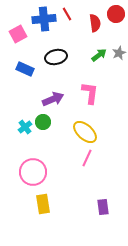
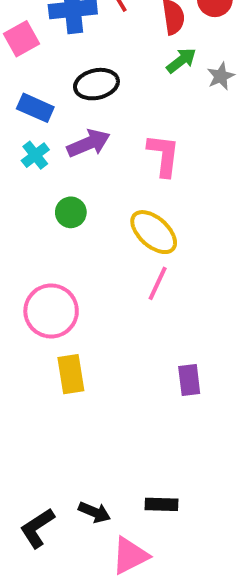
green arrow: (99, 55) -> (181, 60), moved
purple arrow: (53, 99) -> (89, 143), moved
cyan cross: (25, 127) -> (35, 155), moved

